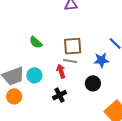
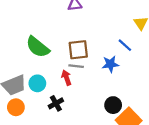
green semicircle: (36, 42) -> (38, 47), size x1.6
black circle: (93, 83) -> (113, 105), moved
black cross: (60, 95) -> (56, 103), moved

